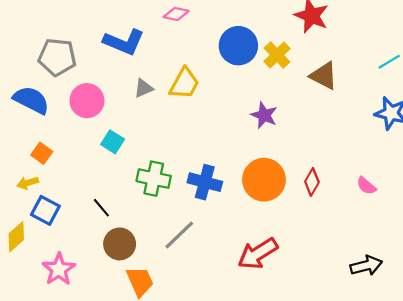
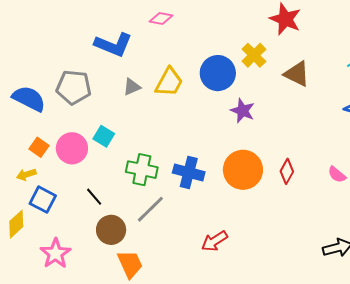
blue circle: (238, 46) -> (218, 73), moved
gray pentagon: (57, 57) -> (74, 87), moved
pink circle: (87, 101) -> (72, 148), moved
gray line: (179, 235) -> (150, 209), moved
red arrow: (258, 254) -> (215, 241), moved, size x0.7

